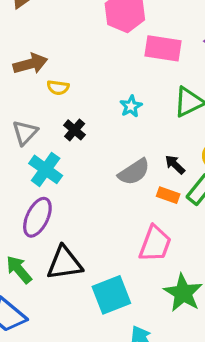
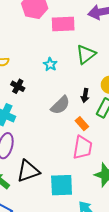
black arrow: (175, 165) -> (85, 95), turned -112
orange rectangle: (168, 195) -> (82, 124), moved, turned 40
cyan square: (111, 295) -> (62, 185), turned 30

